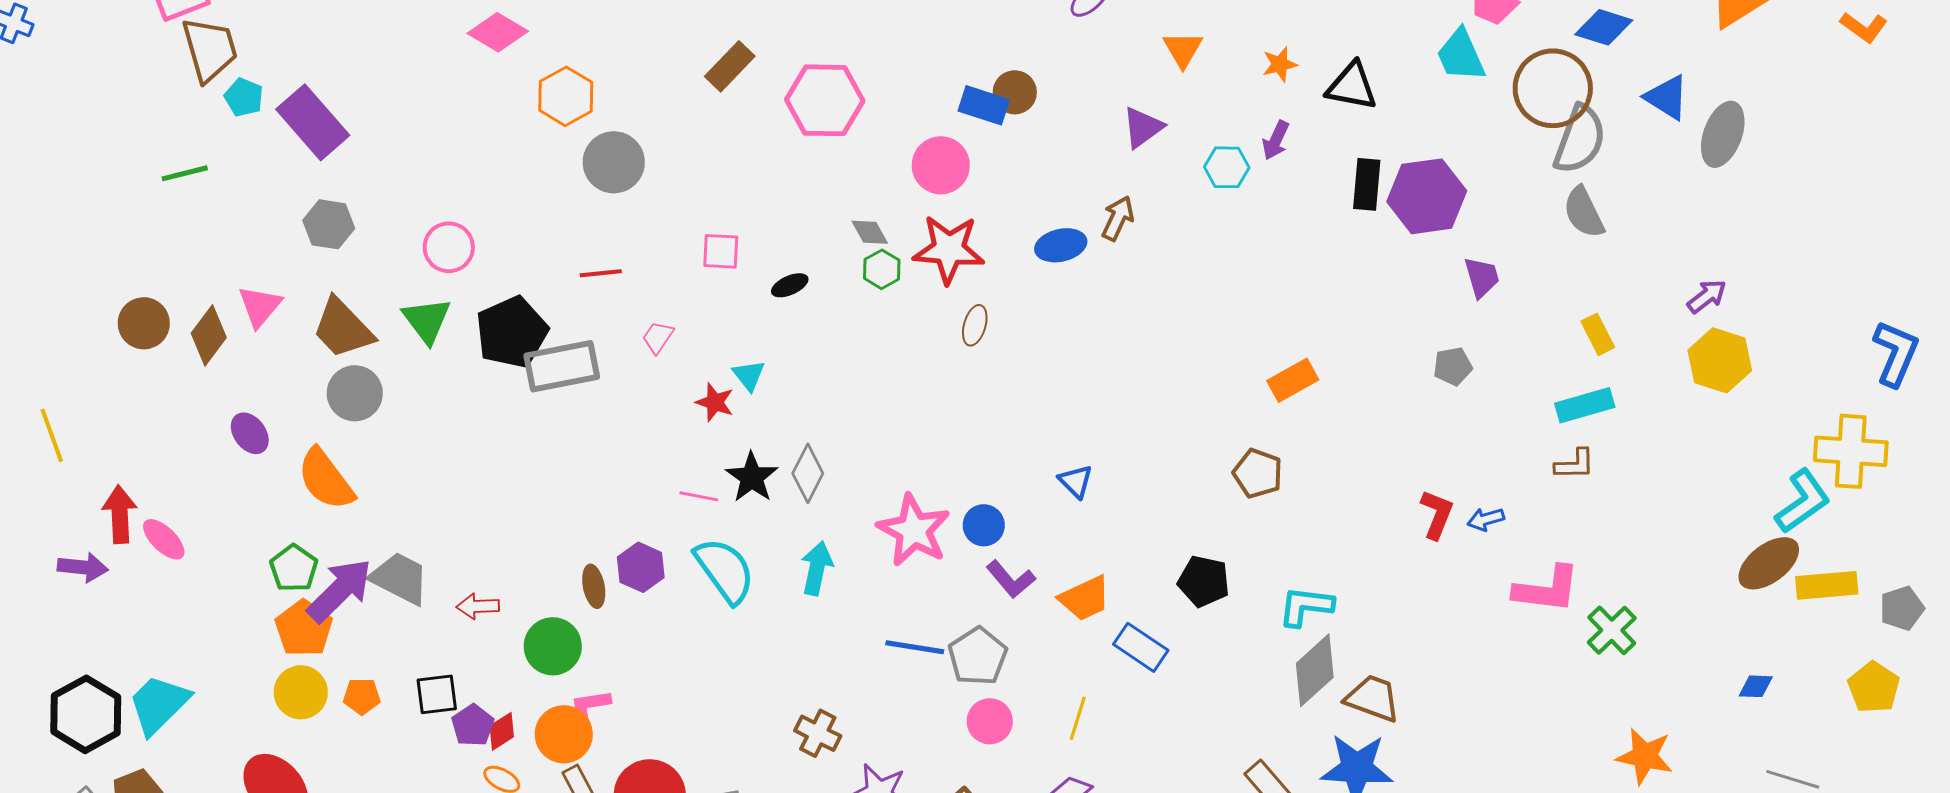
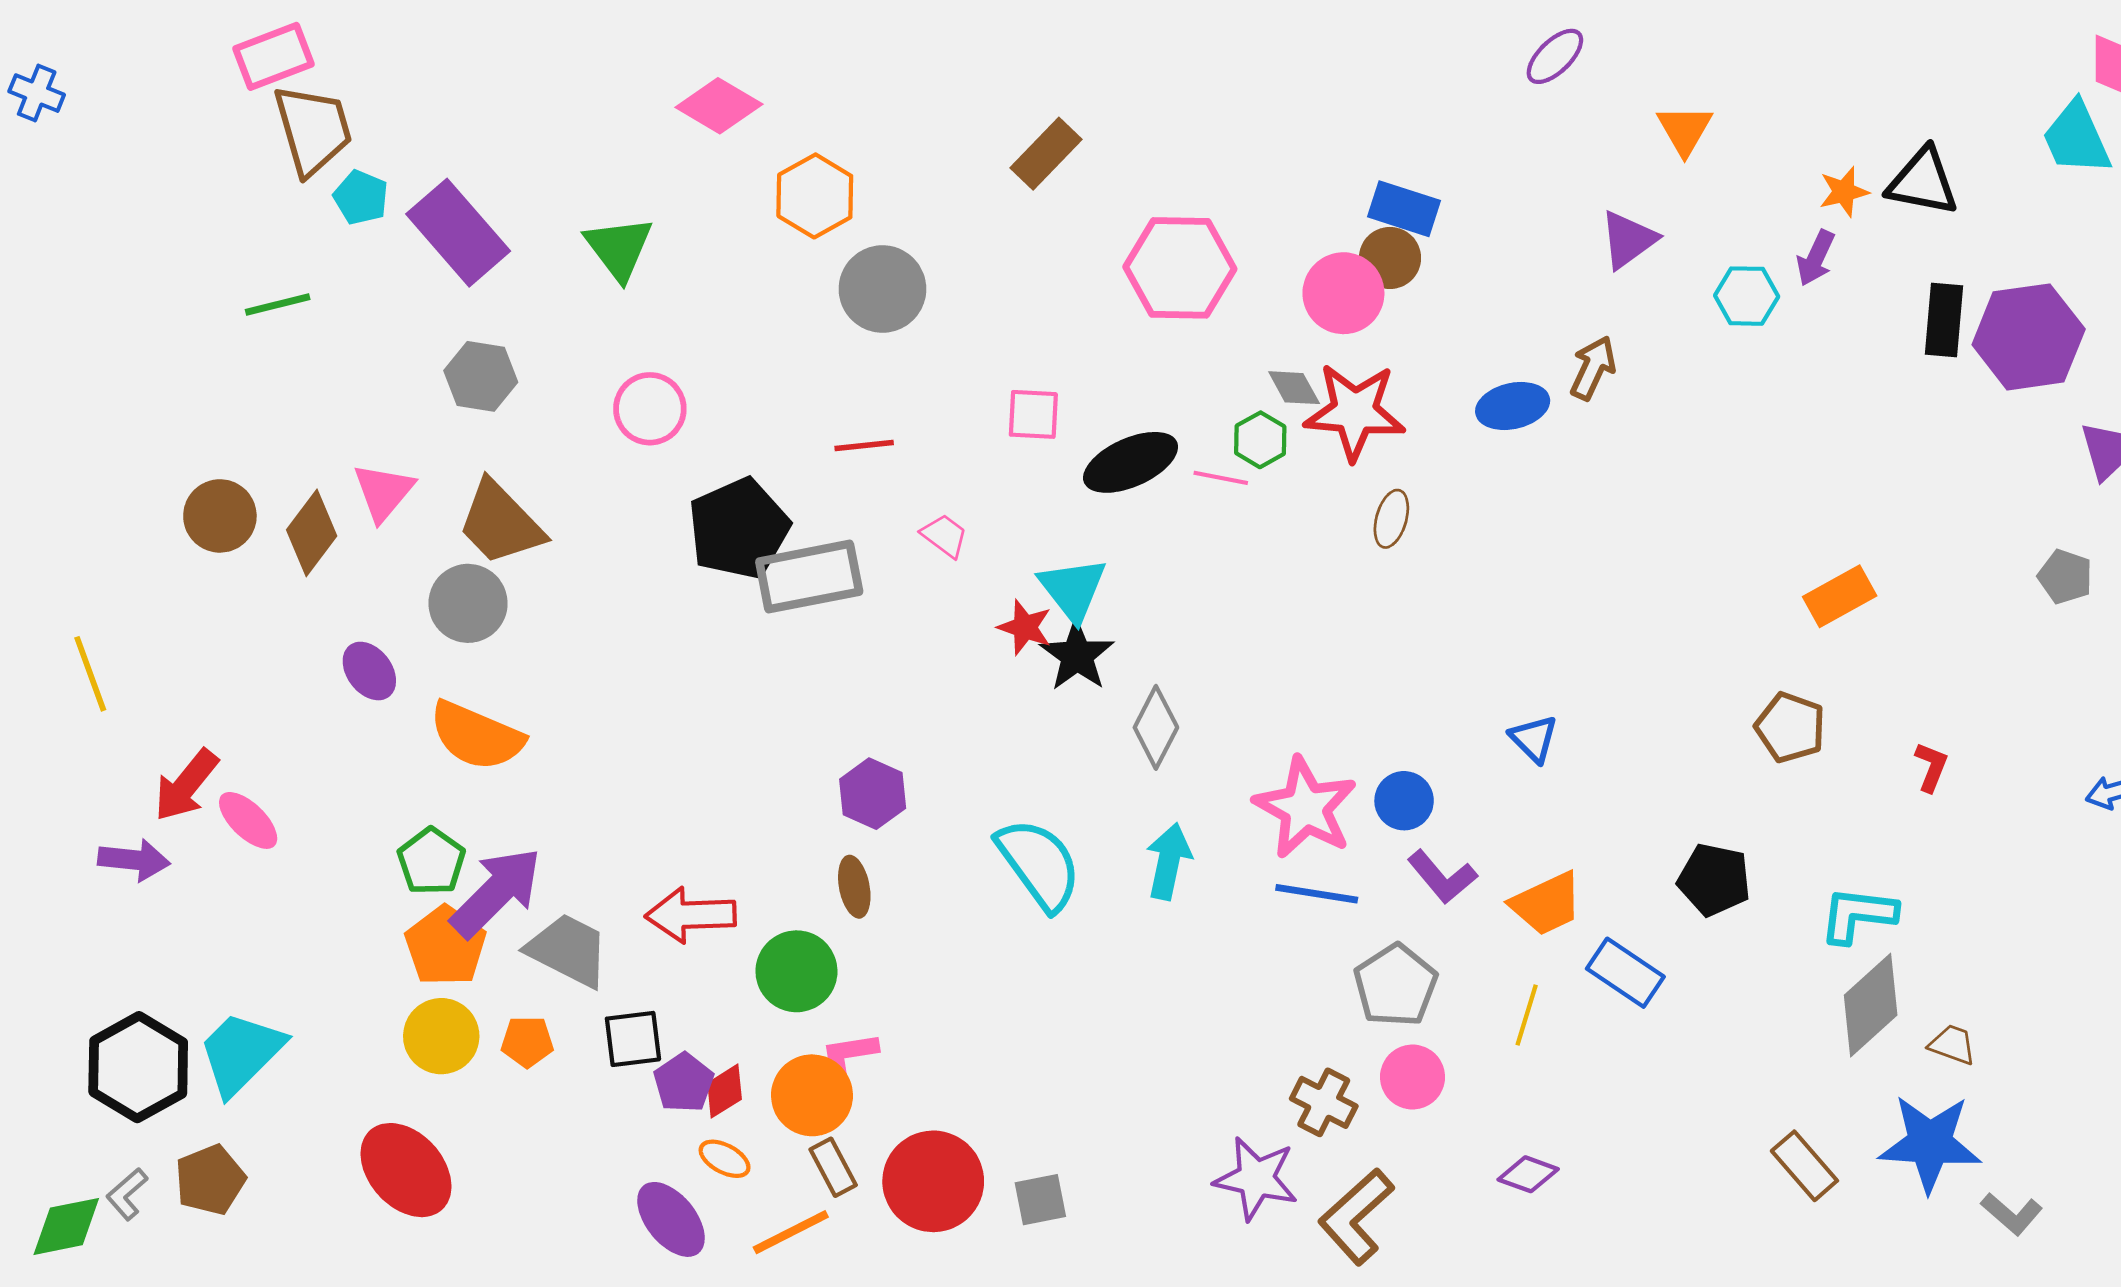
orange star: (1280, 64) -> (1844, 192), moved
brown circle: (1015, 92) -> (1390, 258), moved
pink hexagon: (825, 100) -> (1180, 268), moved
gray diamond: (870, 232) -> (1294, 388), moved
black ellipse: (790, 285) -> (1131, 462), size x1.8
green triangle: (427, 320) -> (619, 248), moved
pink trapezoid: (658, 337) -> (944, 536), turned 93
gray pentagon: (1453, 366) -> (2065, 577), turned 30
cyan triangle: (749, 375) -> (1073, 589), size x1.5
gray circle: (355, 393) -> (468, 603), moved
black star: (752, 477) -> (1077, 656), moved
orange semicircle: (326, 479) -> (476, 736), turned -30
pink line: (699, 496) -> (1221, 478), moved
red arrow: (120, 514) -> (186, 785), turned -138
red L-shape: (1437, 514) -> (1931, 767), moved, size x0.7
purple hexagon: (641, 567) -> (873, 794), moved
gray trapezoid: (400, 578) -> (568, 950), moved
red arrow: (478, 606) -> (691, 915), size x1.5
blue line: (915, 647) -> (1317, 894), moved
brown trapezoid: (1373, 698) -> (1952, 1045), size x0.6
yellow line: (1078, 718) -> (1527, 1015), moved
brown cross: (818, 733) -> (1324, 1102), moved

